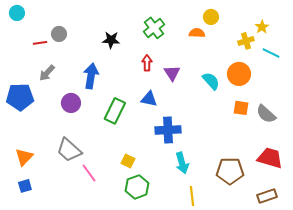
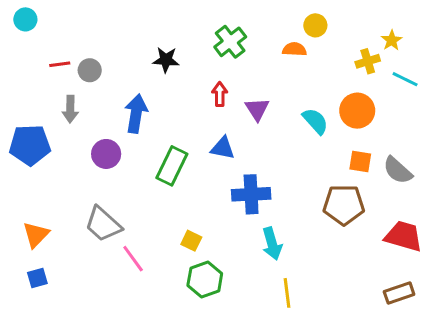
gray circle: (59, 34) -> (90, 70), moved
gray arrow: (47, 73) -> (70, 109), turned -42
brown pentagon: (230, 171) -> (344, 205), moved

